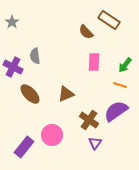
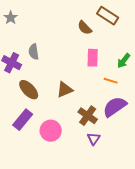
orange line: (120, 85) -> (111, 81), moved
purple rectangle: (24, 147) -> (23, 120), moved

